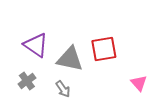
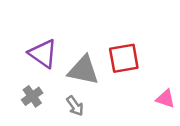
pink triangle: (139, 83) -> (165, 99), turned -30

